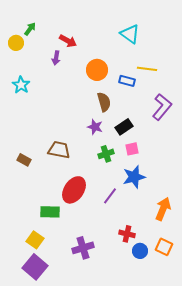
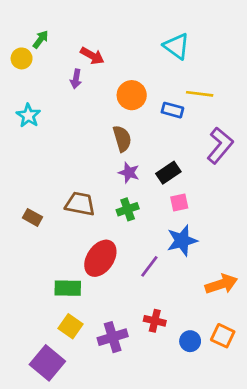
brown semicircle: (104, 102) -> (122, 139), moved
green cross: (106, 154) -> (128, 209), moved
orange arrow: (163, 209) -> (221, 284), turned 50
red cross: (127, 234) -> (155, 321), moved
yellow square: (35, 240) -> (70, 326), moved

